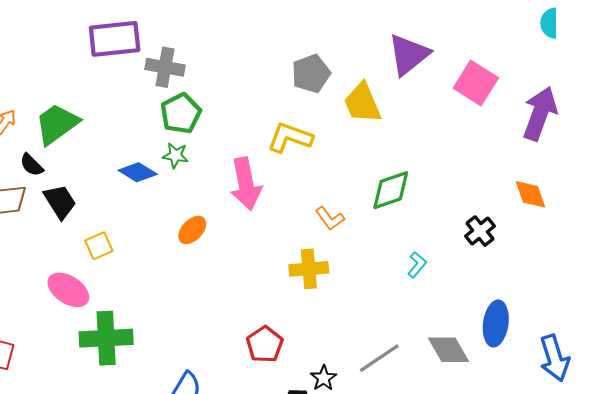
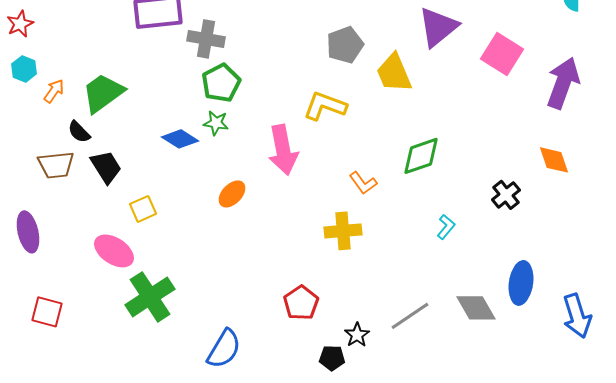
green cross: (106, 338) -> (150, 297), turned -30

